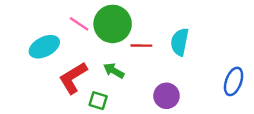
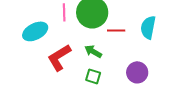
pink line: (79, 24) -> (64, 12), turned 54
green square: (98, 101) -> (93, 76), moved

